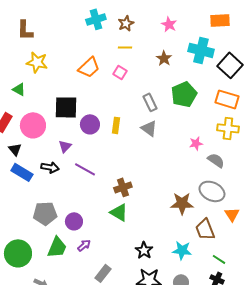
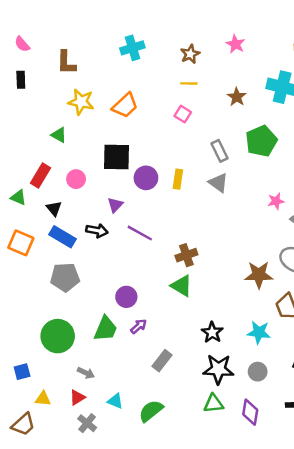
cyan cross: (96, 19) -> (132, 48), moved
pink star: (169, 24) -> (236, 44), moved
orange trapezoid: (89, 67) -> (125, 105), moved
pink circle: (33, 125) -> (76, 179), size x0.6
gray pentagon: (45, 213) -> (65, 277), moved

